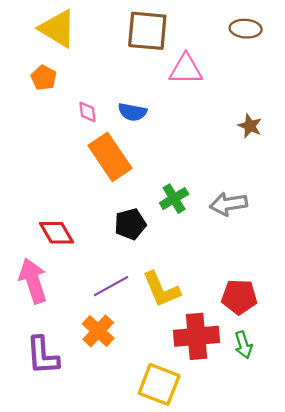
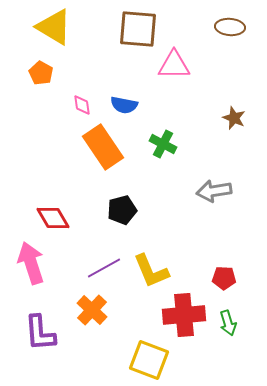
green cross: (174, 199) -> (163, 144), moved, turned -32
red pentagon: (239, 297) -> (224, 278), size x0.7

